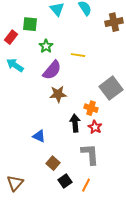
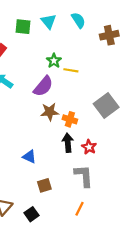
green square: (30, 24) -> (23, 27), moved
green star: (46, 46) -> (54, 61), moved
orange cross: (91, 108) -> (70, 119), moved
brown square: (53, 163) -> (44, 185), turned 32
black square: (65, 181) -> (32, 214), moved

